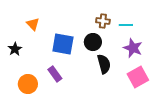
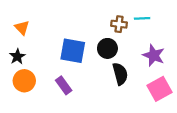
orange triangle: (33, 24) -> (22, 28), moved
cyan line: (126, 25) -> (142, 18), moved
orange circle: (28, 84) -> (24, 81), moved

